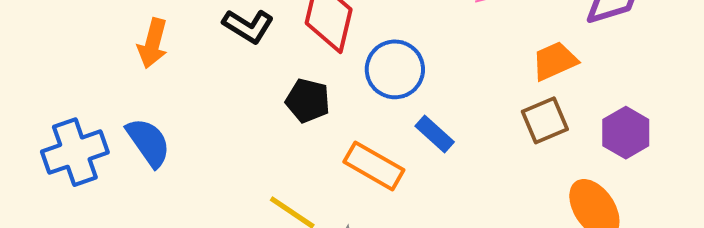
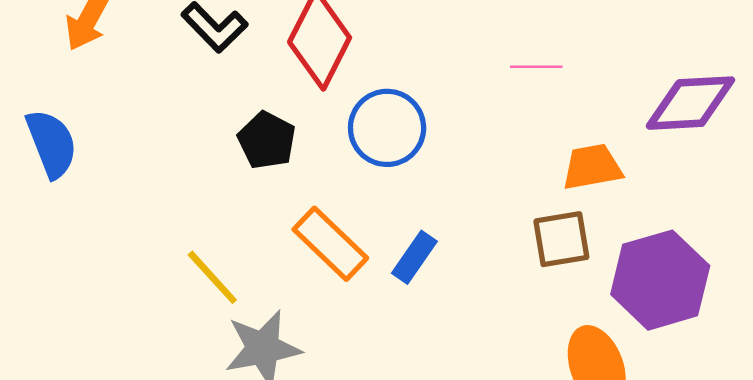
purple hexagon: (626, 133) -> (660, 280), size x1.5
blue rectangle: (435, 134) -> (414, 257), moved, turned 69

